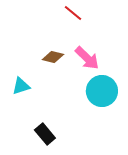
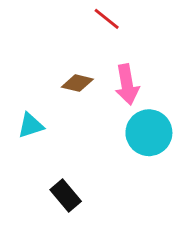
pink arrow: (87, 58) -> (127, 85), turned 36

